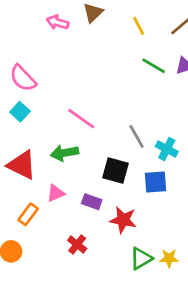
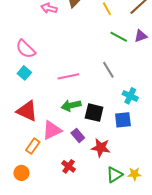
pink line: (81, 119) -> (68, 76), turned -45
gray line: (137, 136) -> (108, 70), moved
green arrow: (64, 153) -> (71, 105), moved
pink triangle: (56, 193) -> (52, 130), size x1.5
purple rectangle: (92, 202) -> (78, 135), turned 32

